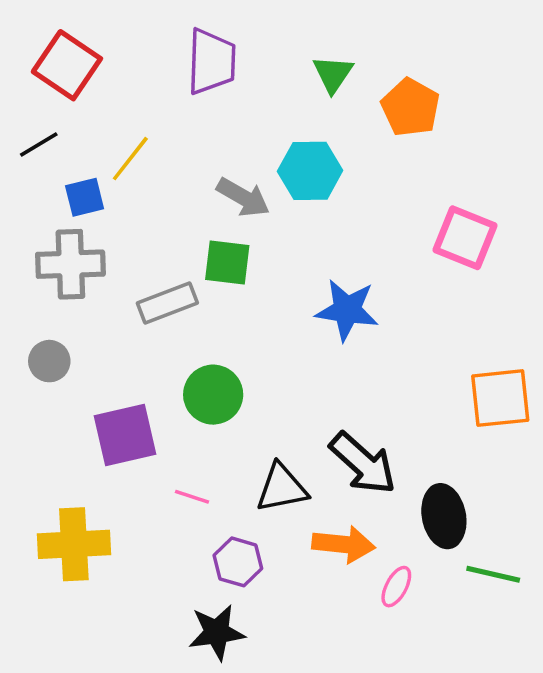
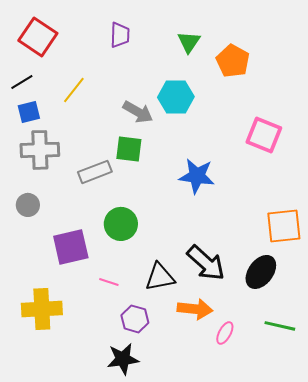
purple trapezoid: (211, 62) -> (120, 35), size x0.7
blue square: (85, 197) -> (29, 112), moved
black ellipse: (444, 516) -> (261, 272), moved, turned 48

